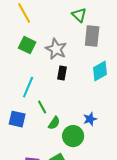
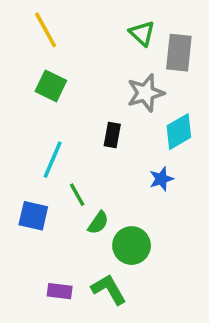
gray rectangle: (92, 36) -> (179, 53), moved
gray star: (56, 49) -> (146, 93), moved, turned 30
blue star: (90, 119) -> (161, 179), moved

